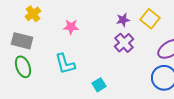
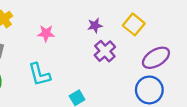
purple star: (123, 20) -> (95, 26), moved

